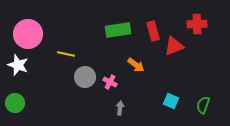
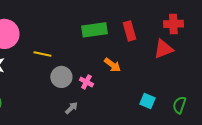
red triangle: (174, 46) -> (163, 49), moved
gray arrow: (120, 108) -> (71, 108), moved, turned 40

